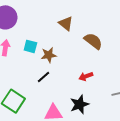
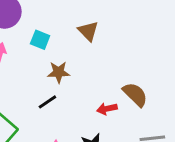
brown semicircle: (93, 41) -> (135, 94), moved
cyan square: (30, 46) -> (40, 40), moved

